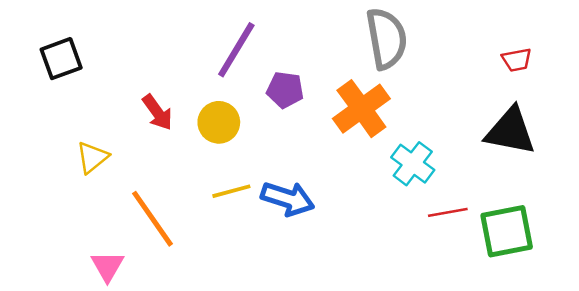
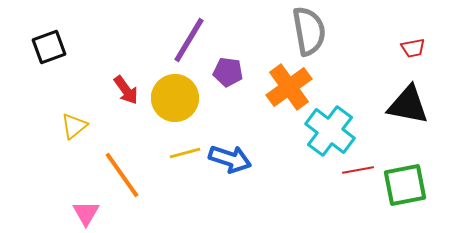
yellow circle: (219, 122) -> (175, 98), size x1.4
cyan cross: (413, 164) -> (330, 131), size x1.4

